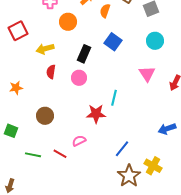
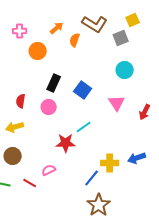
blue square: (113, 42) -> (83, 90), moved
yellow arrow: (45, 49) -> (15, 127), moved
cyan line: (114, 98) -> (84, 127), turned 42
brown circle: (45, 116) -> (13, 156), moved
yellow cross: (153, 166) -> (110, 163), moved, turned -30

